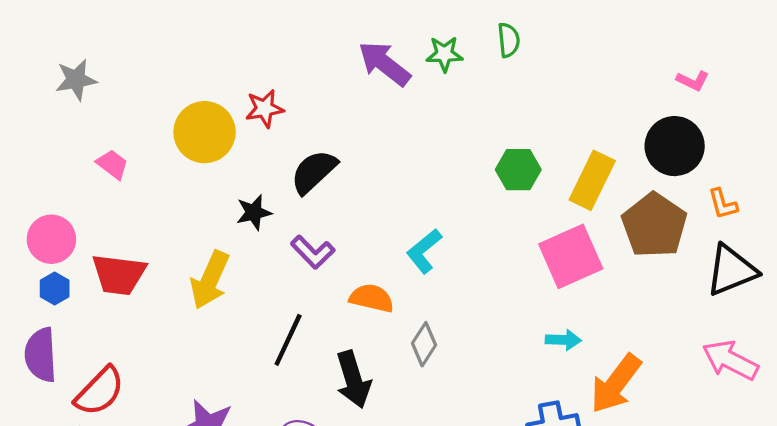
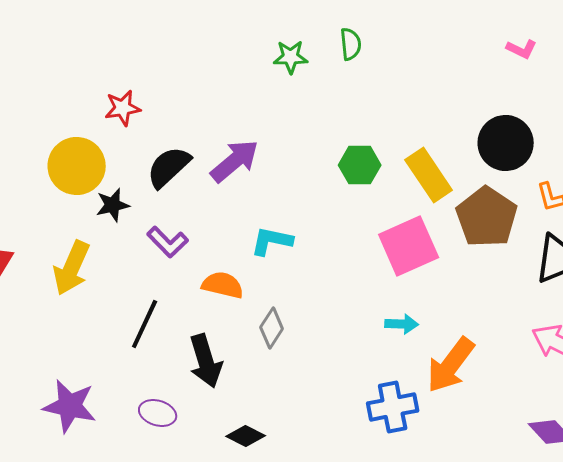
purple arrow: (384, 64) -> (235, 161), moved, turned 102
pink L-shape: (693, 81) -> (522, 49), moved
yellow circle: (205, 132) -> (77, 166), moved
yellow rectangle: (592, 180) -> (429, 175), turned -60
cyan L-shape: (424, 251) -> (272, 241), turned 51

